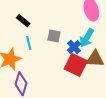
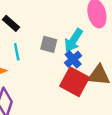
cyan arrow: (87, 38) -> (73, 40), moved

